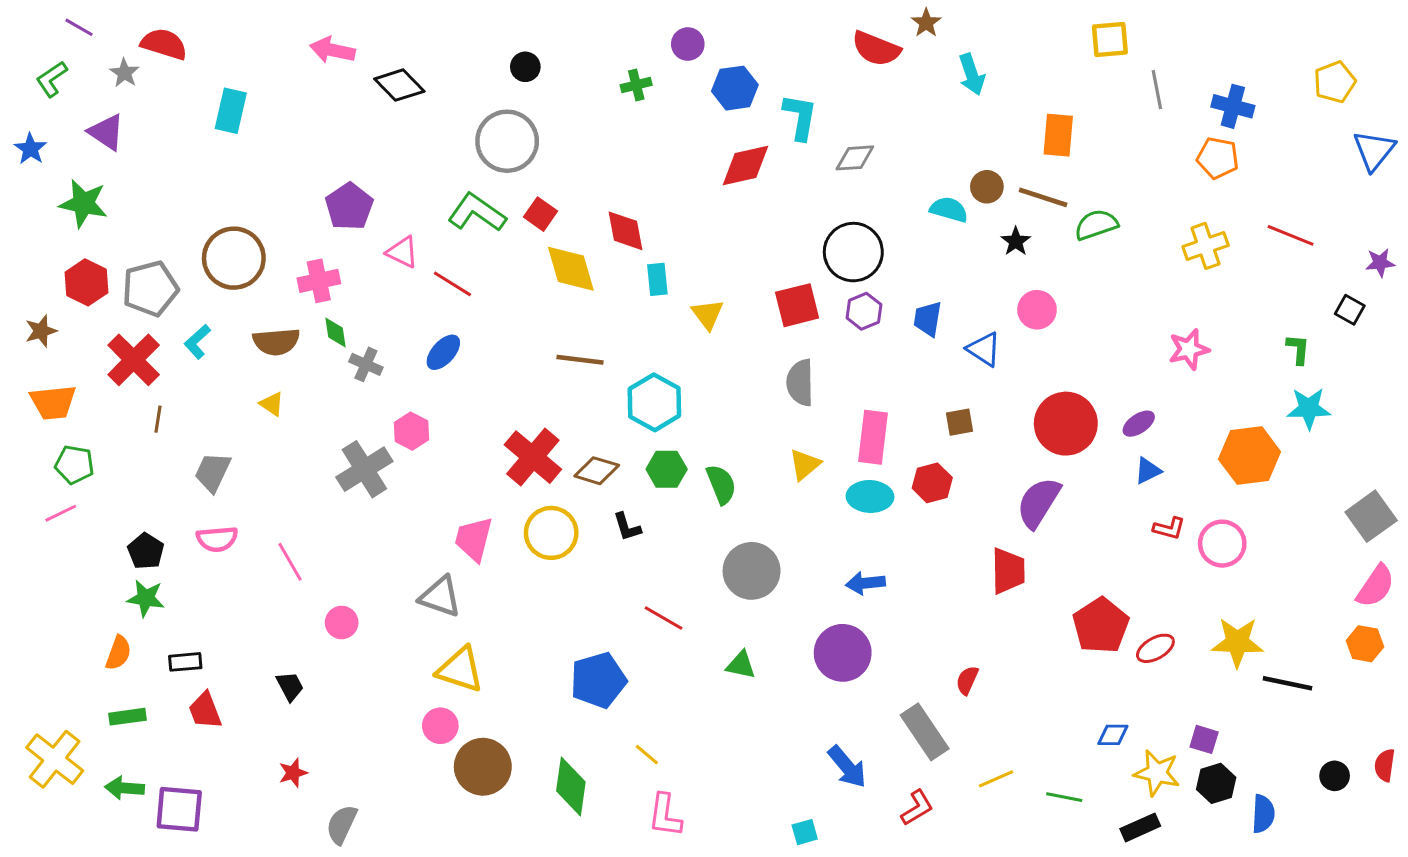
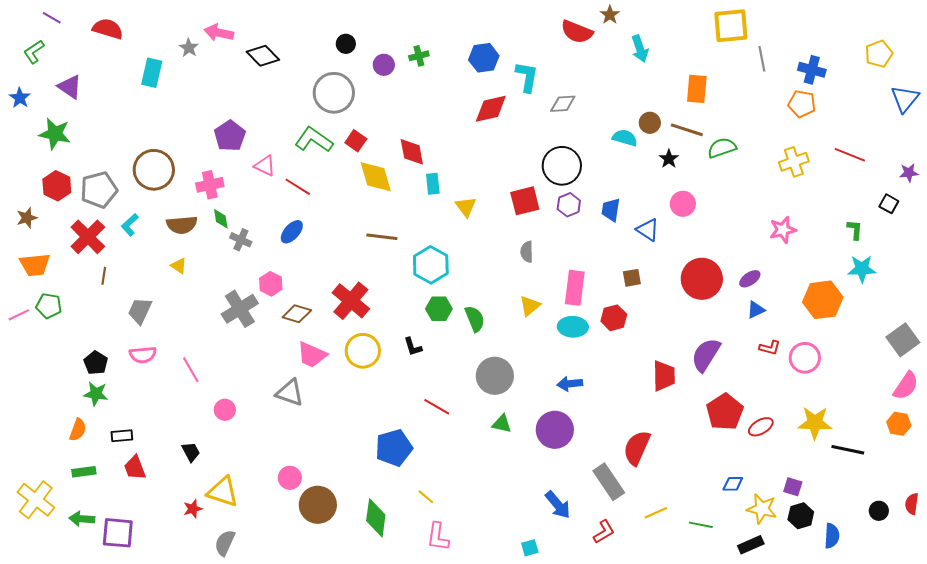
yellow square: (1110, 39) -> (731, 26), size x1.4
purple circle: (688, 44) -> (384, 65), moved
gray star: (124, 73) -> (189, 48), moved
gray semicircle: (800, 383) -> (527, 252), size x0.7
brown diamond: (597, 471) -> (297, 314), moved
purple semicircle: (1039, 503) -> (706, 355), moved
pink line: (61, 513) -> (19, 315), moved
pink trapezoid: (474, 539) -> (312, 355), turned -80
green triangle: (741, 665) -> (502, 424), moved
yellow triangle: (460, 670) -> (223, 492), moved
red semicircle: (967, 680) -> (637, 448), size x1.8

